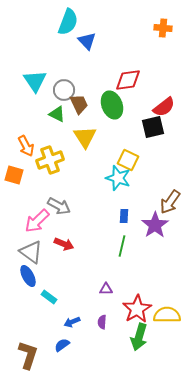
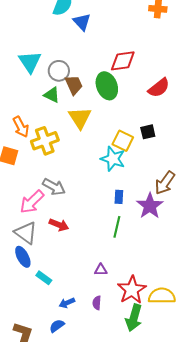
black square: (153, 127) -> (148, 132), moved, size x0.7

